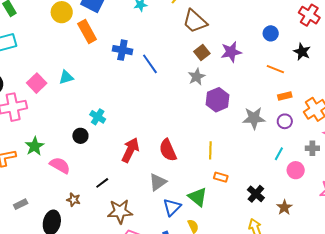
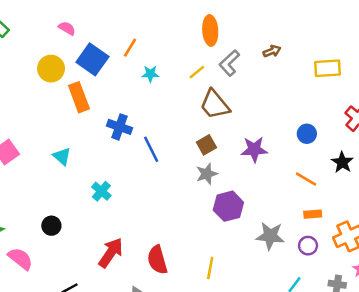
brown square: (202, 53) -> (206, 145), moved
cyan triangle: (66, 77) -> (62, 156), moved, turned 49
cyan cross: (98, 117) -> (101, 191), moved

